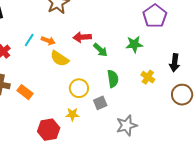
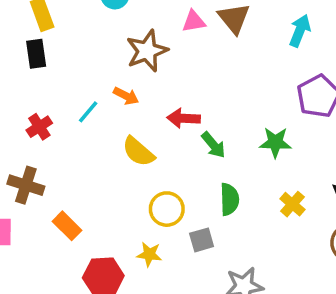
orange arrow: (48, 41) -> (126, 96), moved
orange rectangle: (25, 92) -> (67, 226), moved

